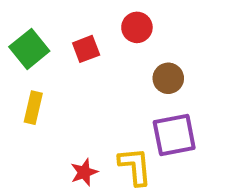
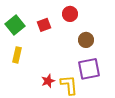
red star: (84, 172) -> (48, 81), moved

